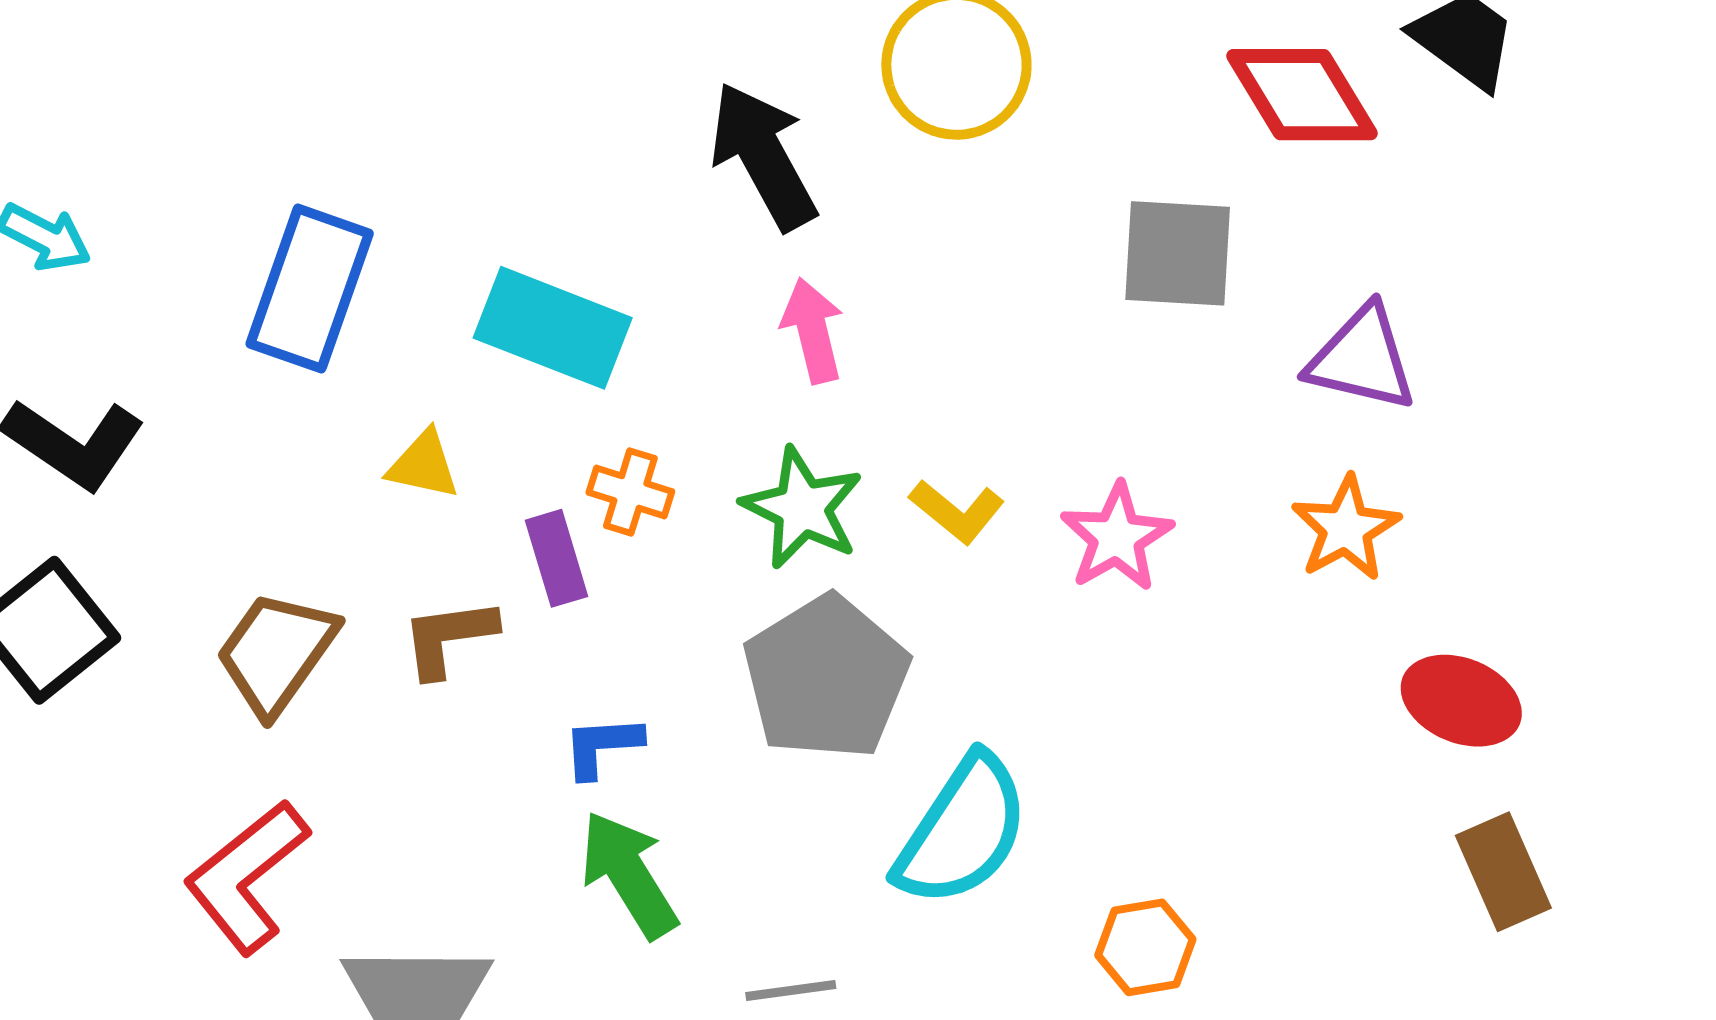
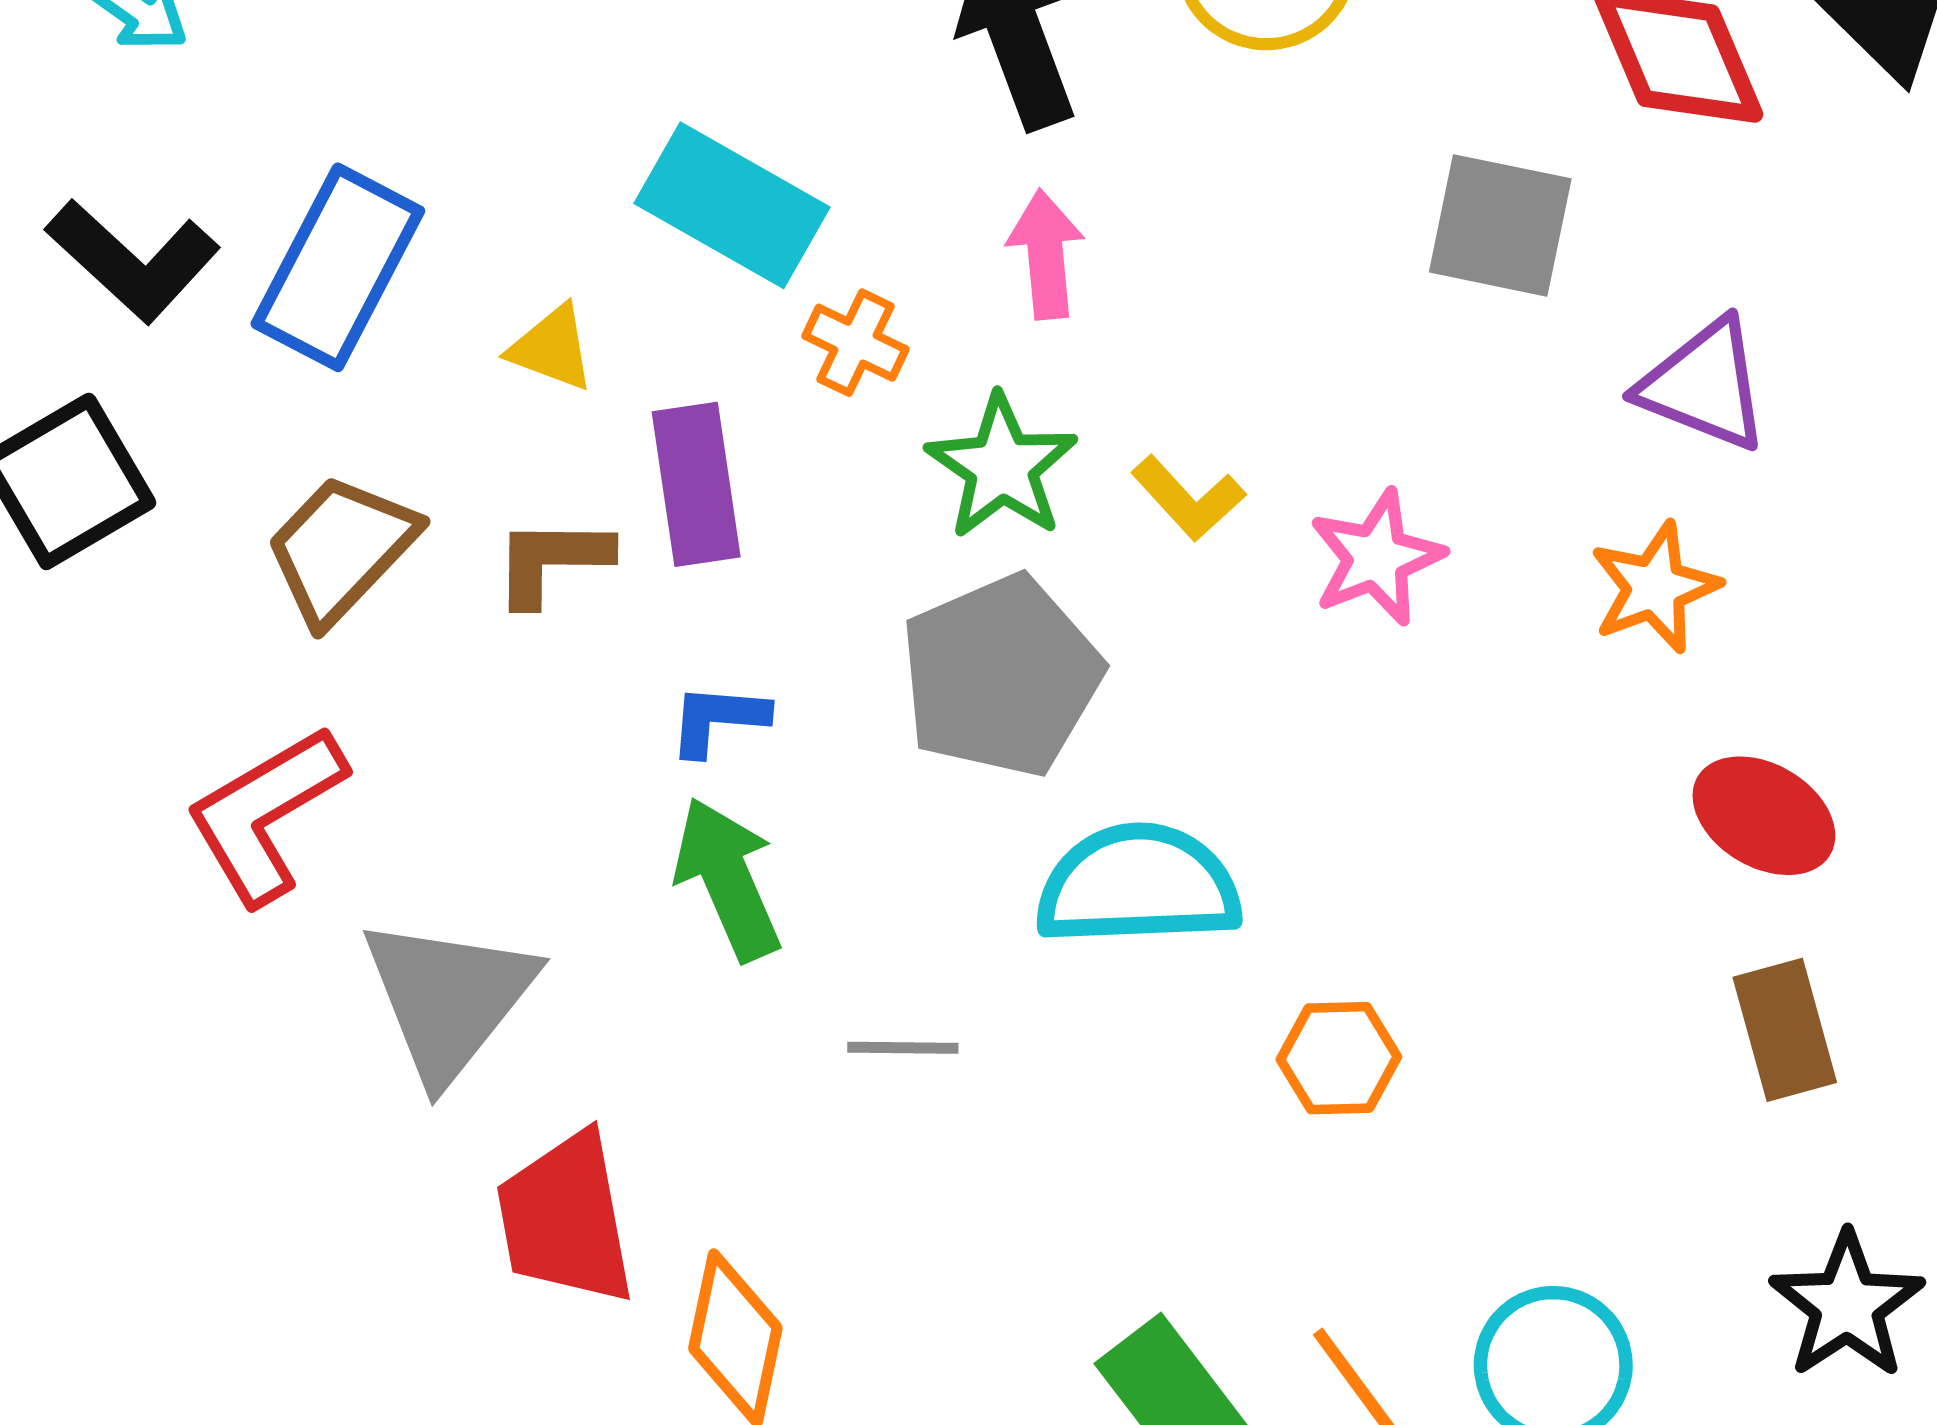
blue rectangle: (310, 289) -> (338, 267), moved
orange cross: (630, 492) -> (855, 343), moved
purple rectangle: (557, 558) -> (696, 484), size x1.4
cyan semicircle: (962, 831) -> (1138, 885), turned -134

